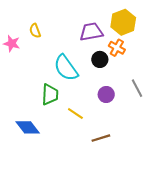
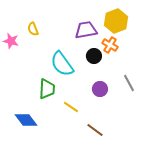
brown line: (101, 138) -> (95, 130), turned 54

